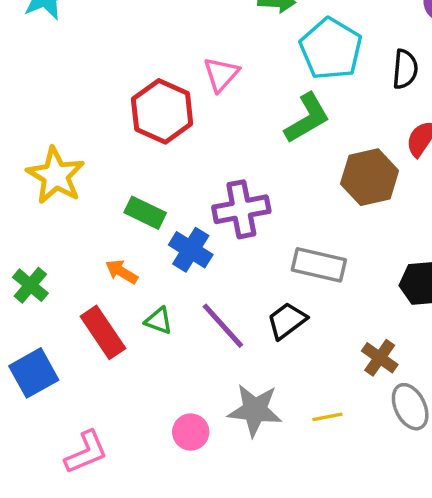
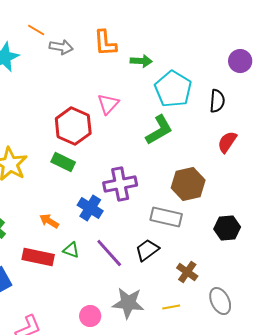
brown hexagon: (370, 177) -> (188, 184), moved
green rectangle: (145, 213) -> (63, 162), moved
red rectangle: (103, 332) -> (38, 257), turned -44
brown cross: (380, 358) -> (187, 272), moved

